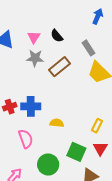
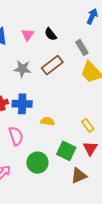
gray star: (35, 58) -> (22, 69), moved
yellow rectangle: (97, 126) -> (88, 125), turned -64

